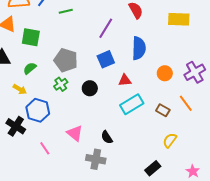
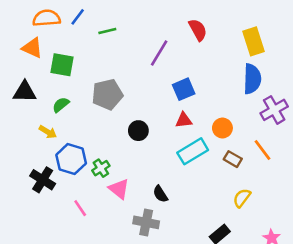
yellow rectangle: (179, 19) -> (253, 41), turned 70
blue semicircle: (139, 48) -> (252, 79), moved
blue square: (106, 59) -> (184, 89), moved
gray pentagon: (66, 60) -> (107, 94), turned -30
orange circle: (165, 73) -> (222, 128), moved
green cross: (61, 84) -> (101, 168), moved

